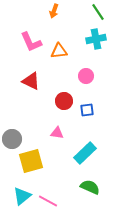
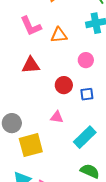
red triangle: (31, 81) -> (31, 65), turned -30

